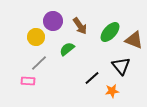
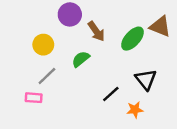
purple circle: (53, 21) -> (70, 14), moved
brown triangle: (134, 40) -> (160, 27), moved

